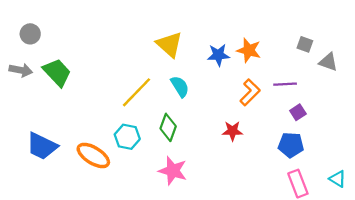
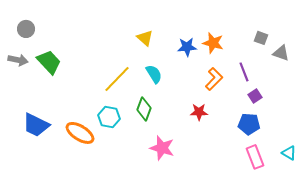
yellow triangle: (169, 44) -> (145, 38), size x0.7
purple line: (285, 84) -> (244, 72), turned 72
pink star: (173, 171) -> (162, 148), moved

